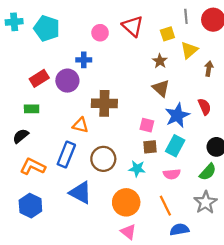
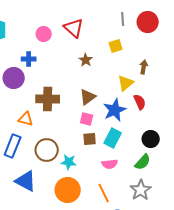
yellow square: (167, 34) -> (116, 46), moved
yellow triangle: (189, 50) -> (126, 83), moved
brown star: (160, 61) -> (86, 60), moved
brown triangle: (161, 88) -> (88, 97), moved, turned 42
cyan star: (137, 169) -> (69, 162), moved

